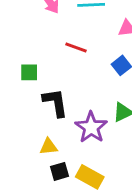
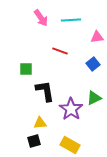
black square: (59, 171) -> (34, 141), moved

